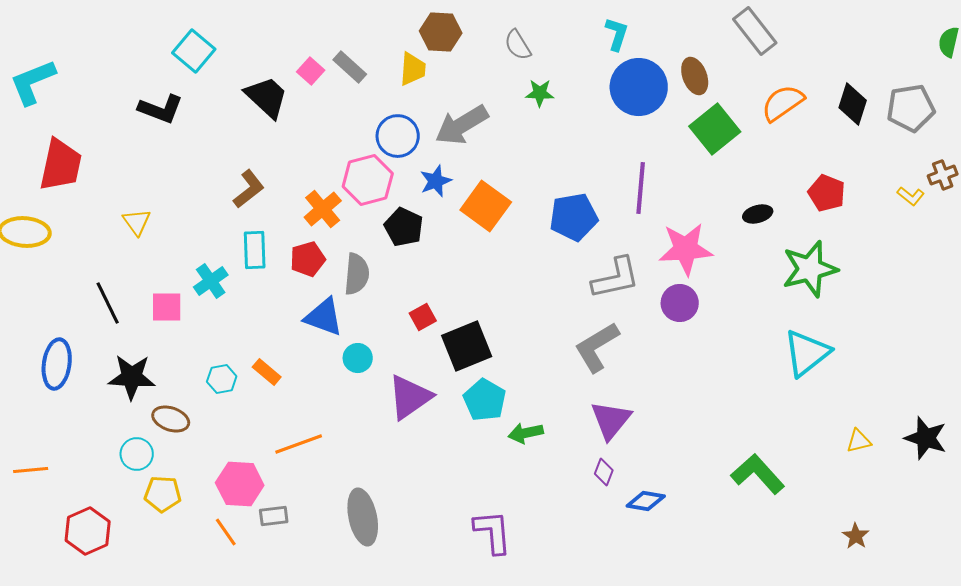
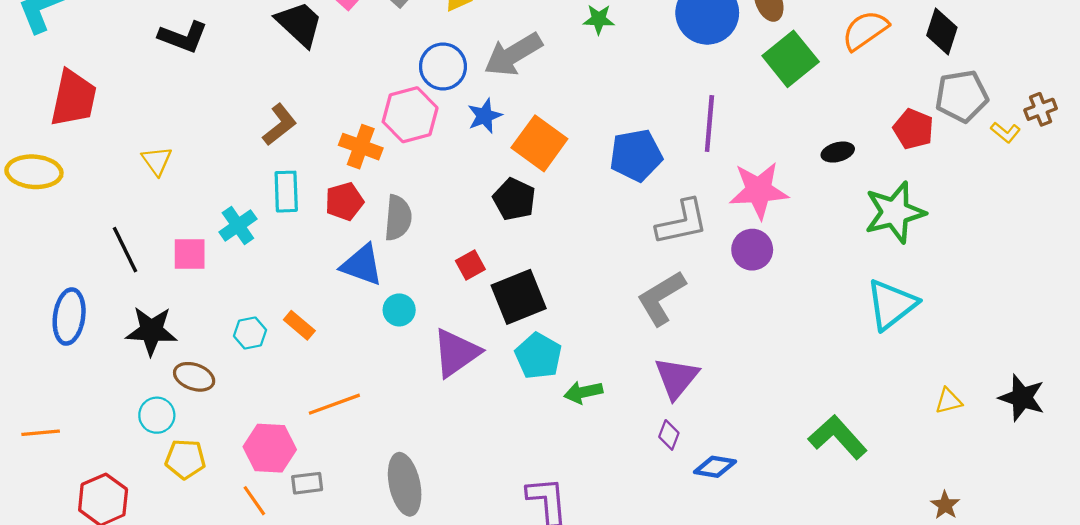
gray pentagon: (911, 108) -> (962, 96), moved
orange cross: (323, 209) -> (361, 147), turned -30
black pentagon: (404, 227) -> (514, 199), moved

